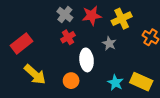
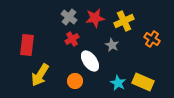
red rectangle: (21, 43) -> (27, 45), turned -45
white ellipse: (87, 60) -> (90, 61), turned -30
yellow arrow: (35, 74) -> (40, 75), turned 80

